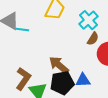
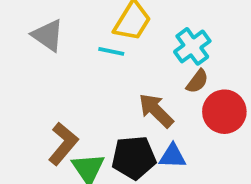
cyan line: (22, 29) -> (111, 51), moved
brown arrow: (59, 65) -> (156, 111), moved

